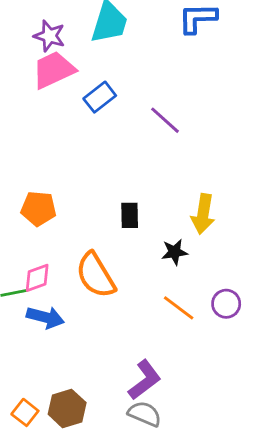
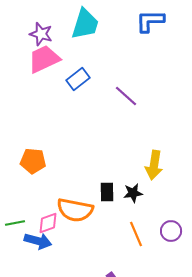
black rectangle: (130, 215) -> (107, 192), moved
orange semicircle: (96, 275) -> (75, 210), turned -48
pink diamond: (37, 278) -> (48, 223), moved
orange line: (179, 308) -> (136, 234), turned 30

